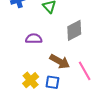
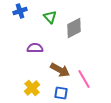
gray diamond: (74, 30) -> (74, 28), moved
blue square: (52, 82) -> (61, 93), moved

